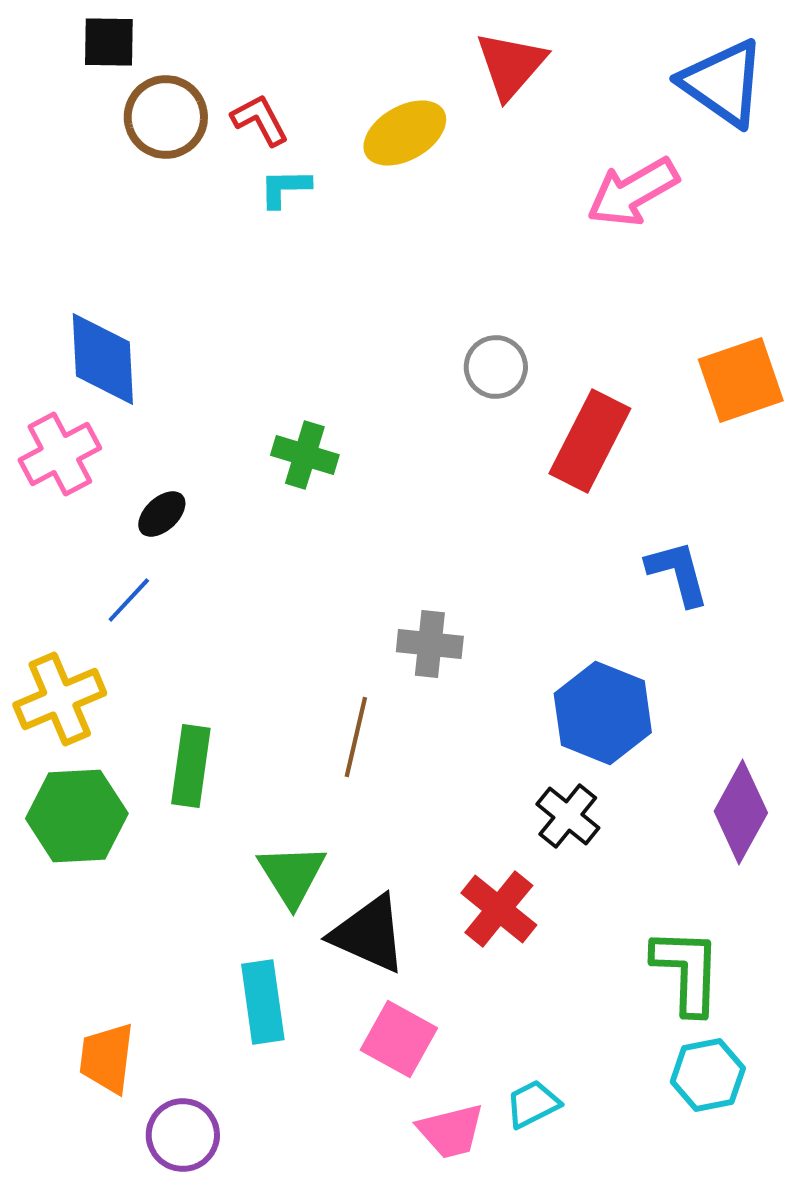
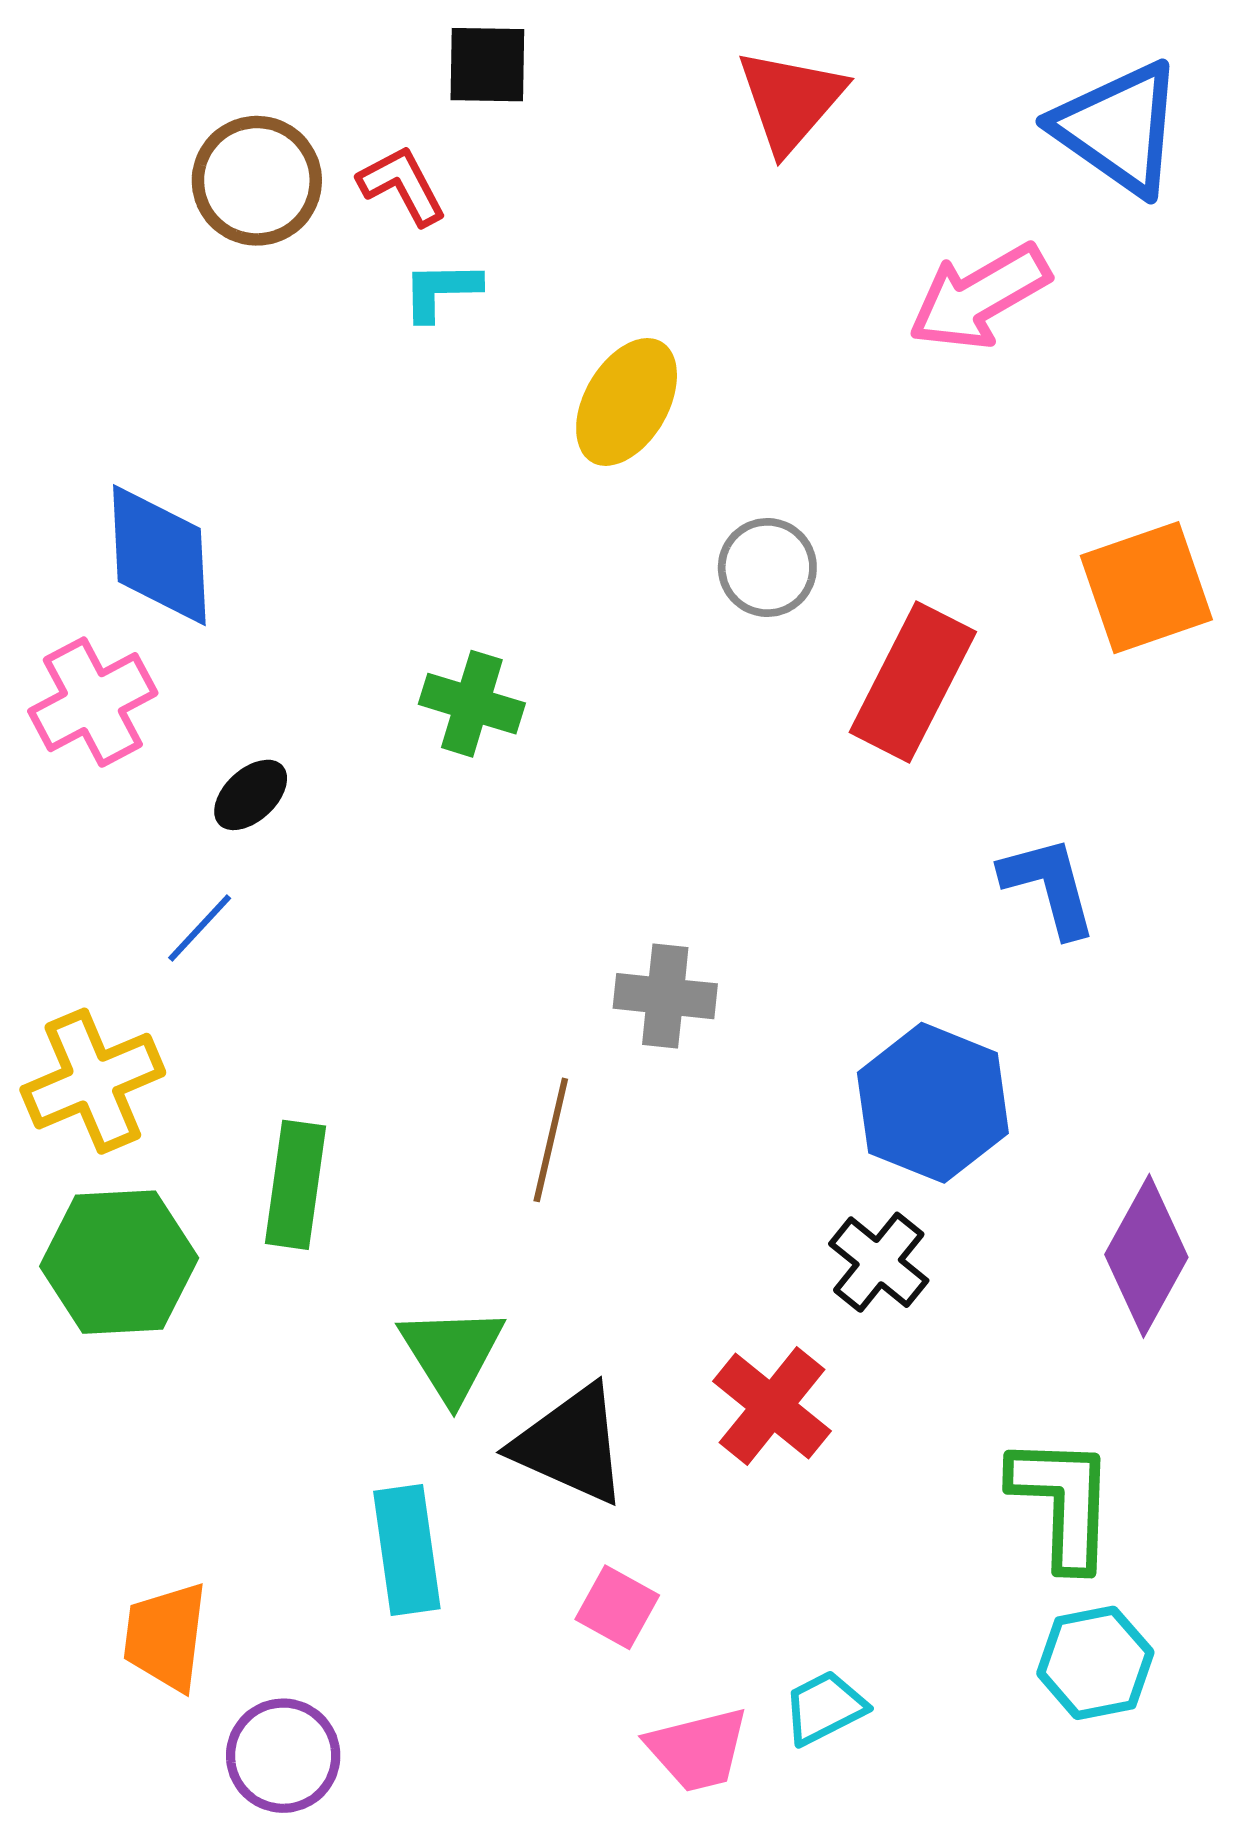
black square: (109, 42) -> (487, 65), moved
yellow ellipse: (405, 133) -> (627, 402), moved, turned -30
pink square: (399, 1039) -> (617, 1607), size x0.7

